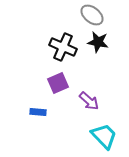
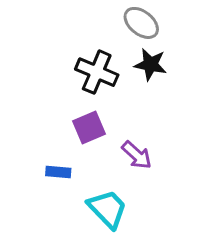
cyan trapezoid: (104, 136) -> (107, 209), moved

